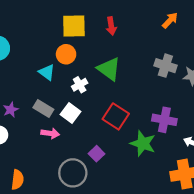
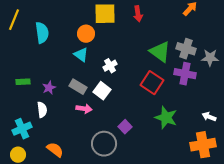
orange circle: (66, 54) -> (86, 34), moved
green triangle: (109, 69) -> (160, 52), moved
red square: (116, 116) -> (152, 83), moved
purple cross: (164, 120) -> (185, 74), moved
orange semicircle: (17, 180) -> (55, 150), turned -60

